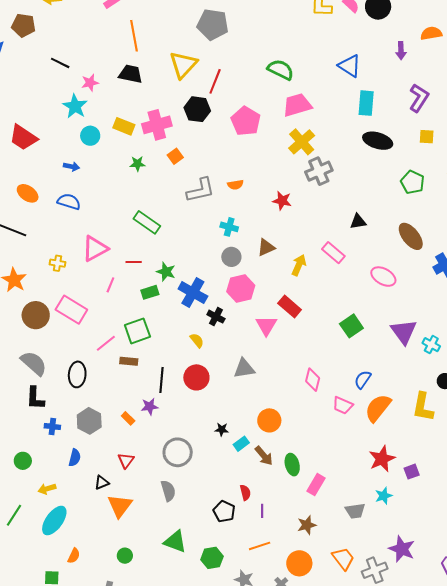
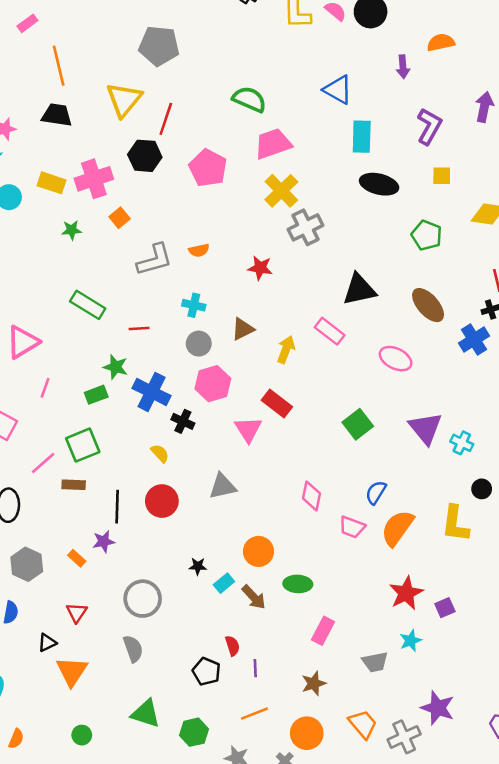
black triangle: (358, 222) -> (359, 290), size x1.6
red line: (134, 262) -> (139, 328), moved
green ellipse: (292, 465) -> (298, 584), moved, turned -70

